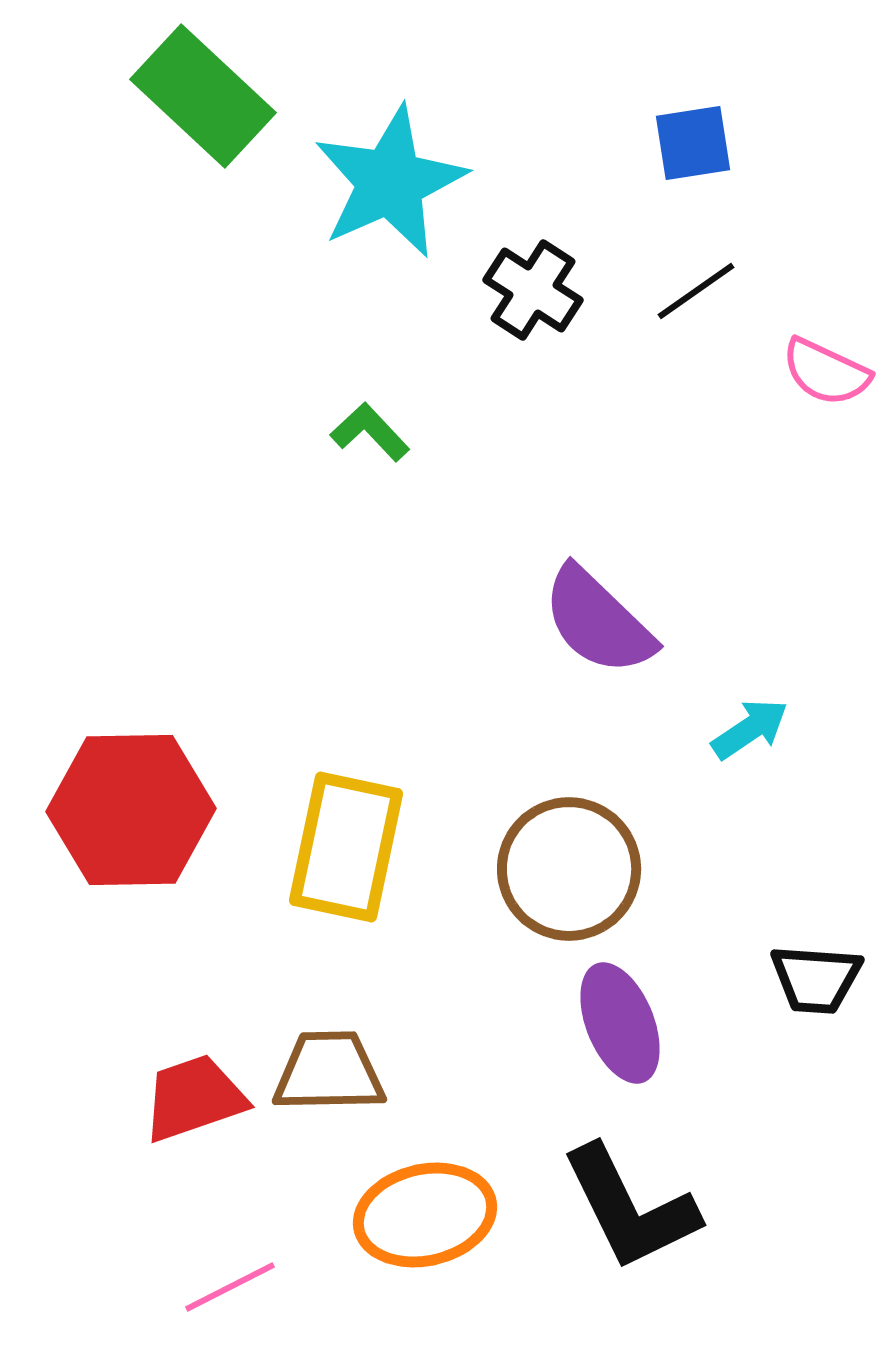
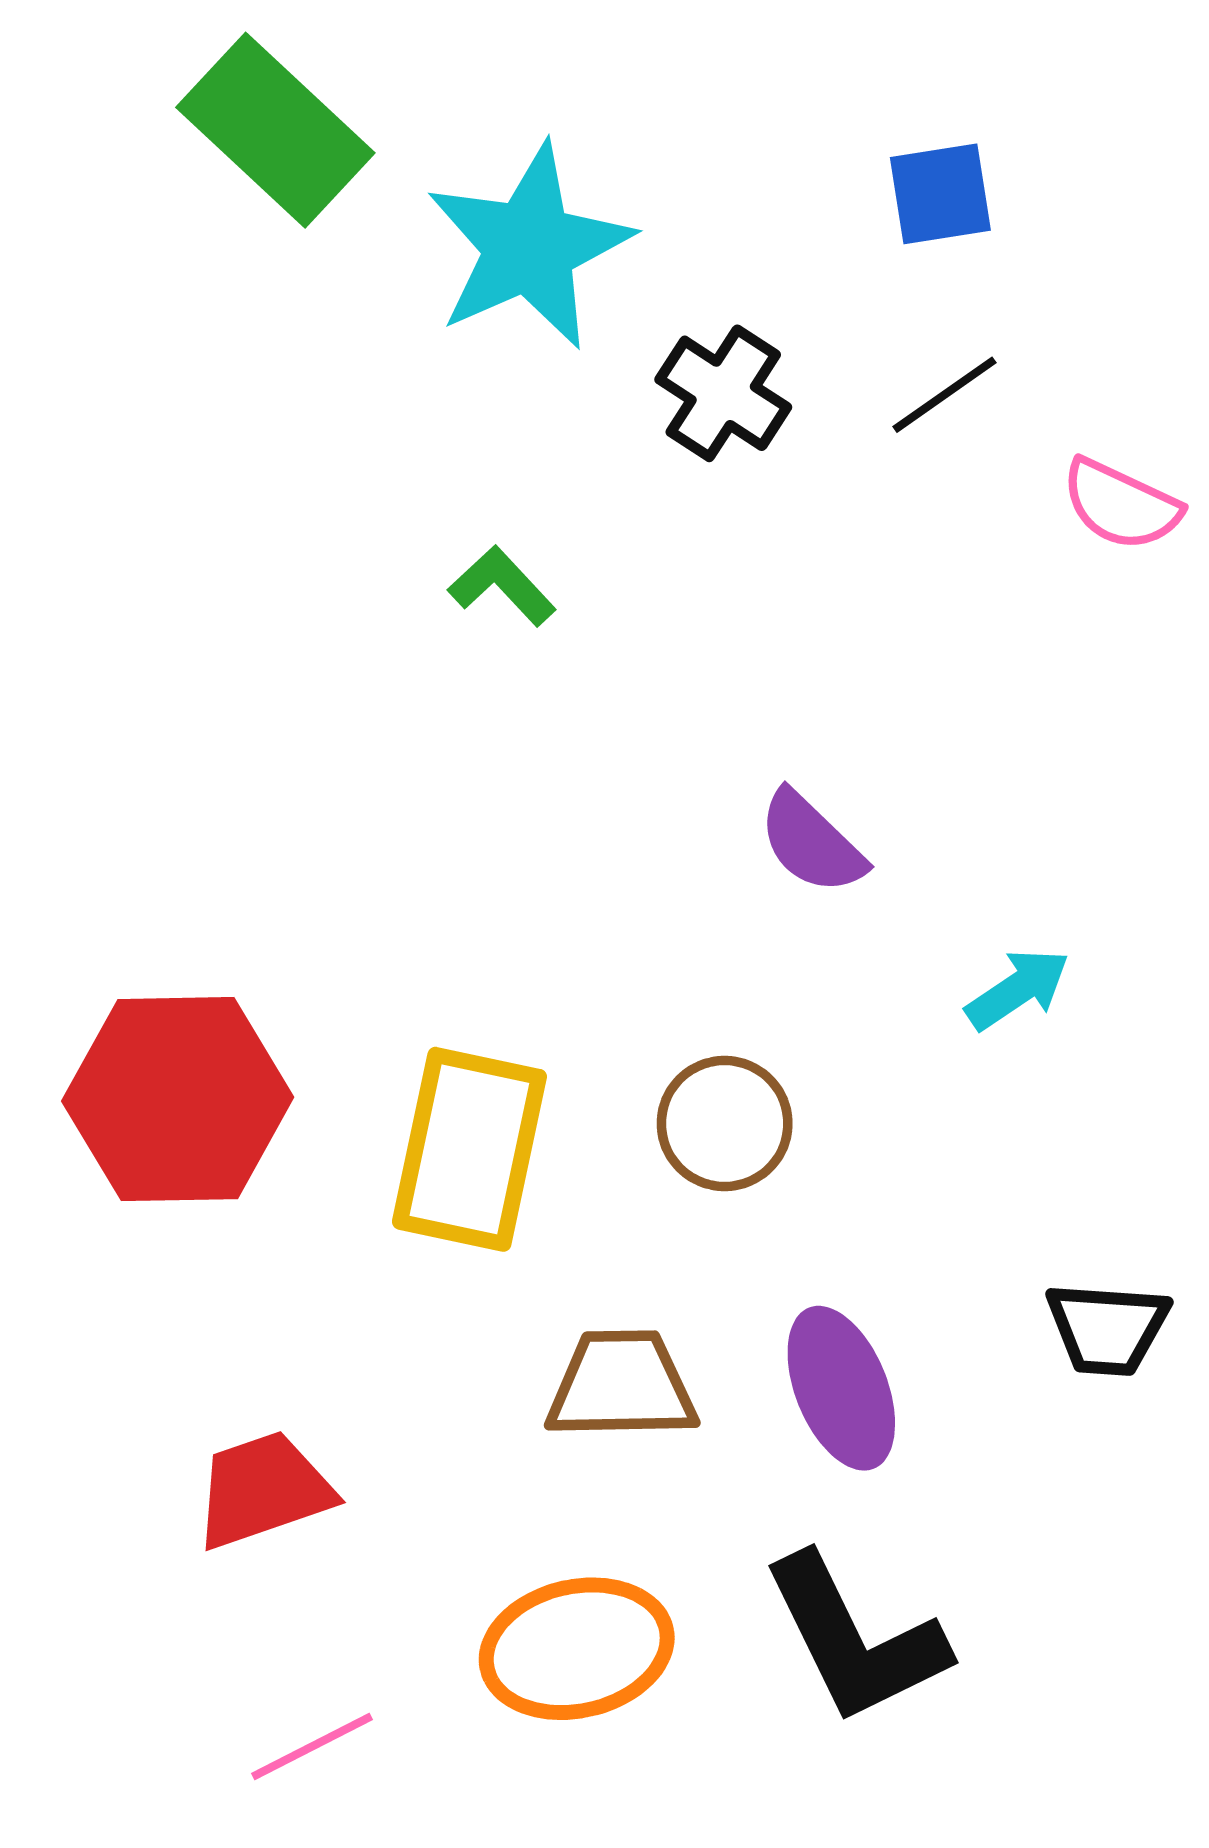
purple semicircle: (598, 621) -> (811, 843), size x0.7
brown circle: (569, 869) -> (725, 1124), moved, size x0.7
brown trapezoid: (329, 1072) -> (621, 1385), moved

